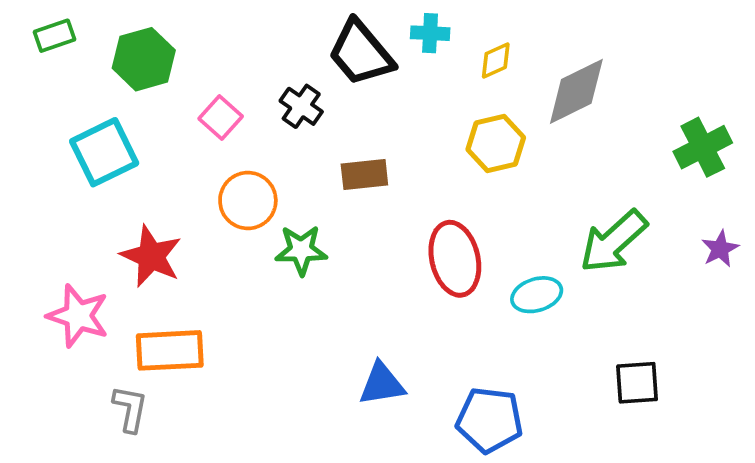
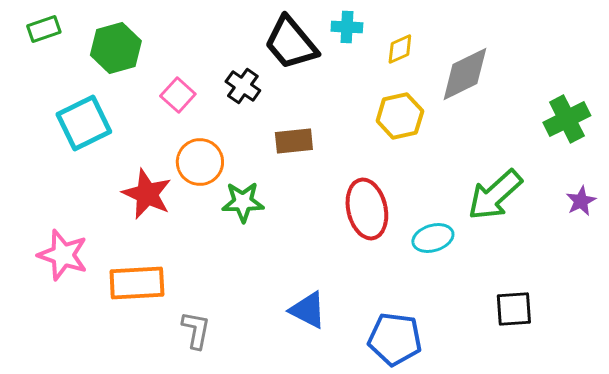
red star: (151, 256) -> (147, 194), moved
blue triangle: (382, 384) -> (308, 310), turned 36
gray L-shape: (130, 409) -> (196, 330), moved

